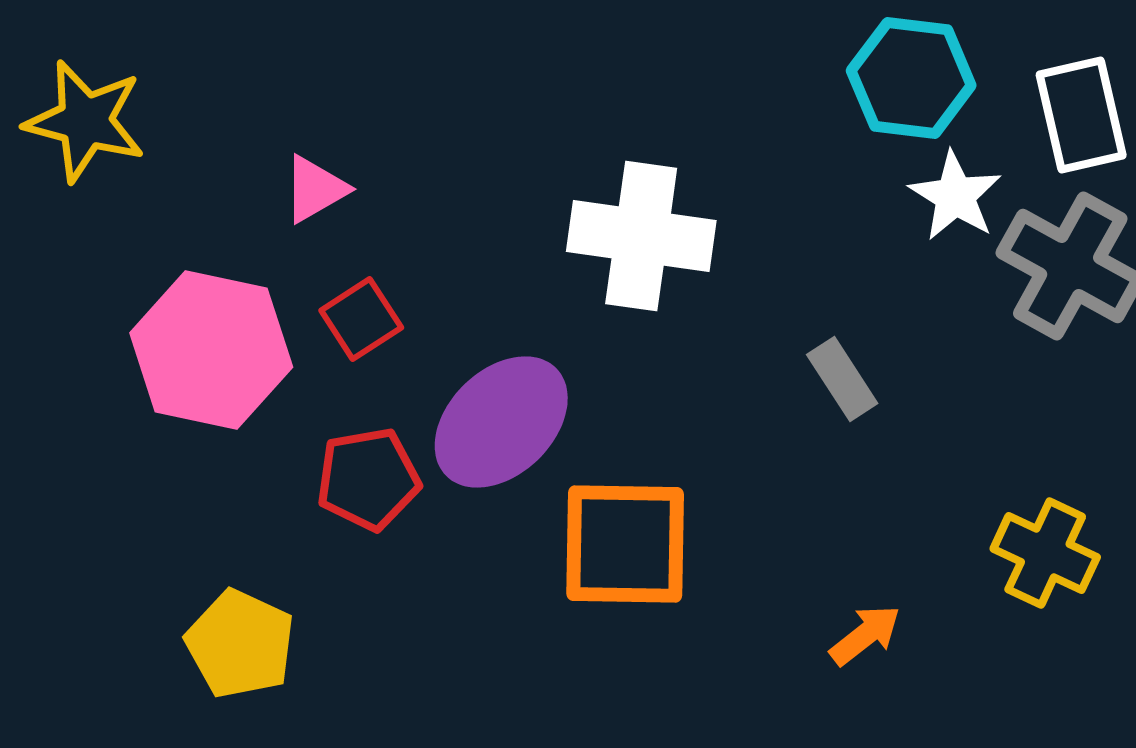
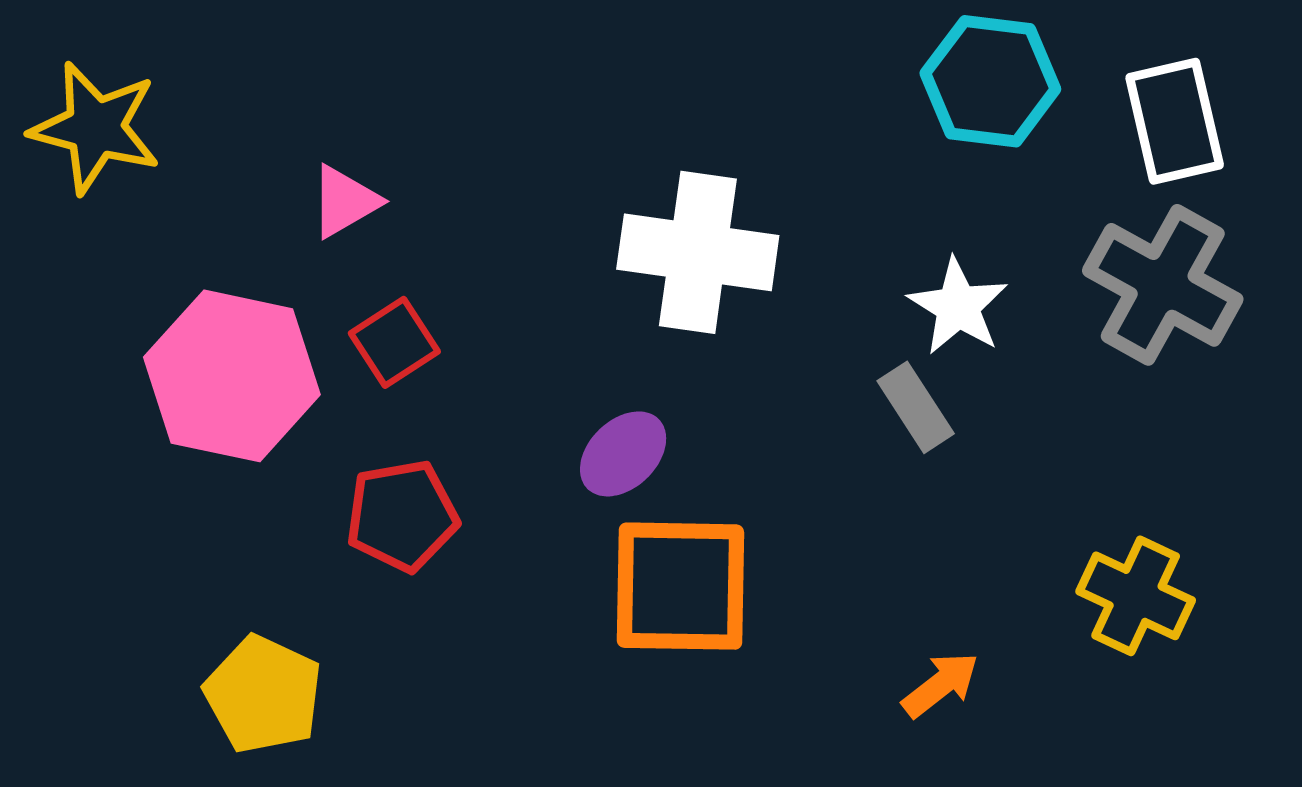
white star: (955, 196) -> (958, 307), moved
purple ellipse: (501, 422) -> (623, 454), moved, size x0.6

